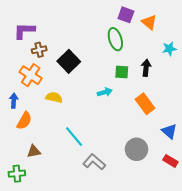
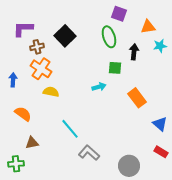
orange triangle: (149, 22) -> (148, 27), moved, turned -49
black square: (69, 61) -> (65, 36), moved
black arrow: (146, 68) -> (134, 52), moved
orange cross: (31, 75) -> (41, 69), moved
blue arrow: (14, 101) -> (13, 80), moved
orange semicircle: (24, 121) -> (23, 114), turned -84
gray circle: (137, 149) -> (129, 166), moved

